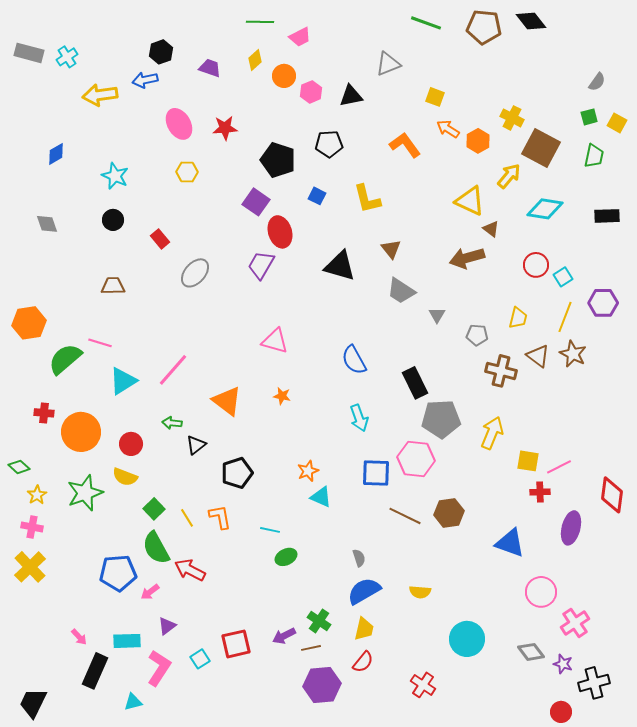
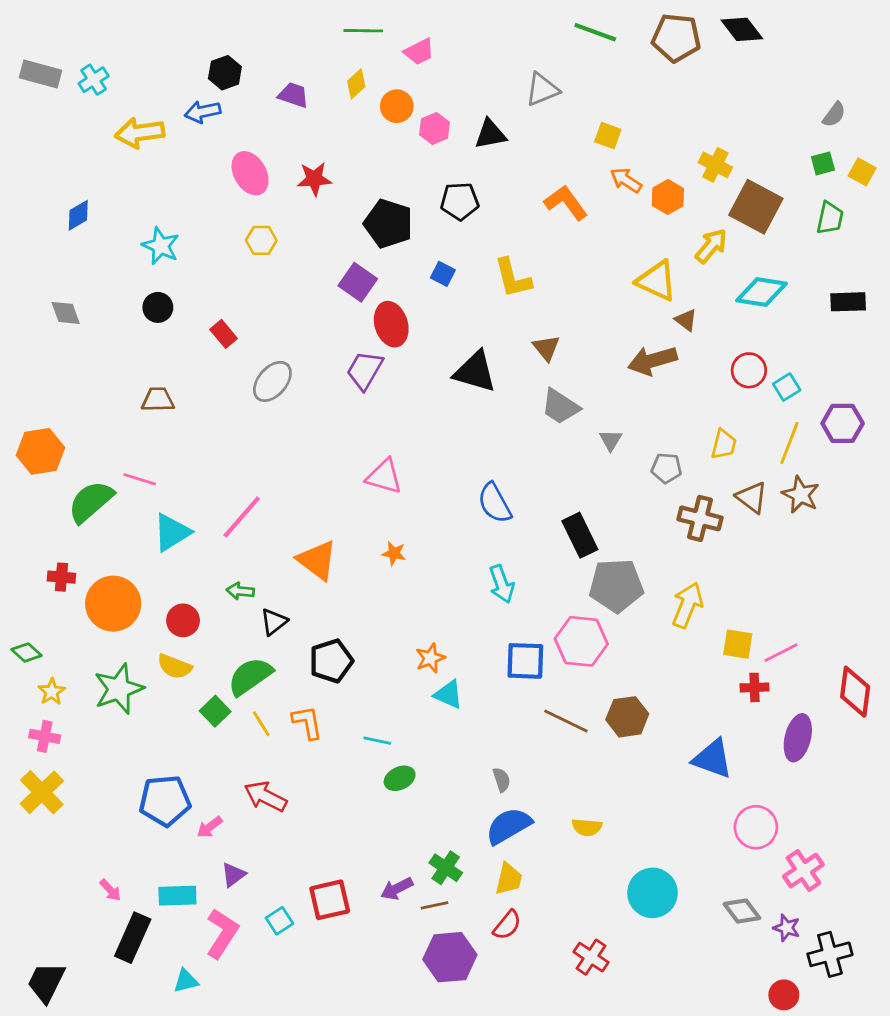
green semicircle: (156, 548) -> (250, 676), moved, turned 84

